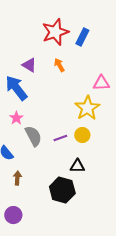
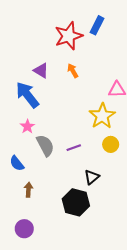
blue rectangle: (82, 37) -> (97, 25), moved
yellow circle: (82, 135) -> (111, 144), moved
black triangle: (77, 166) -> (92, 177), turned -42

